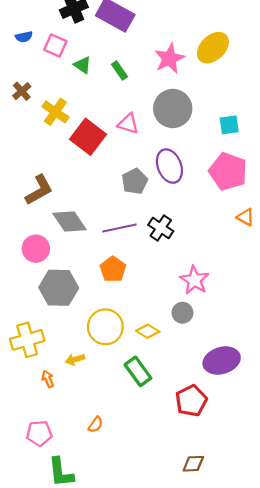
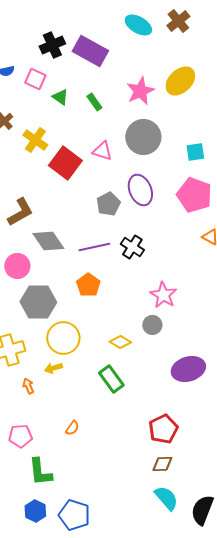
yellow circle: (105, 327) -> (63, 338), moved
red pentagon: (191, 401) -> (163, 429), moved

